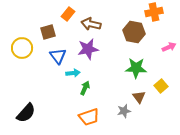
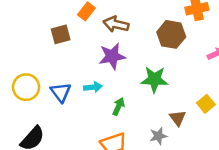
yellow circle: (22, 48) -> (26, 87), moved
blue triangle: (58, 56) -> (61, 92), moved
green star: (136, 68) -> (154, 79), moved
green arrow: (85, 88) -> (119, 106), moved

